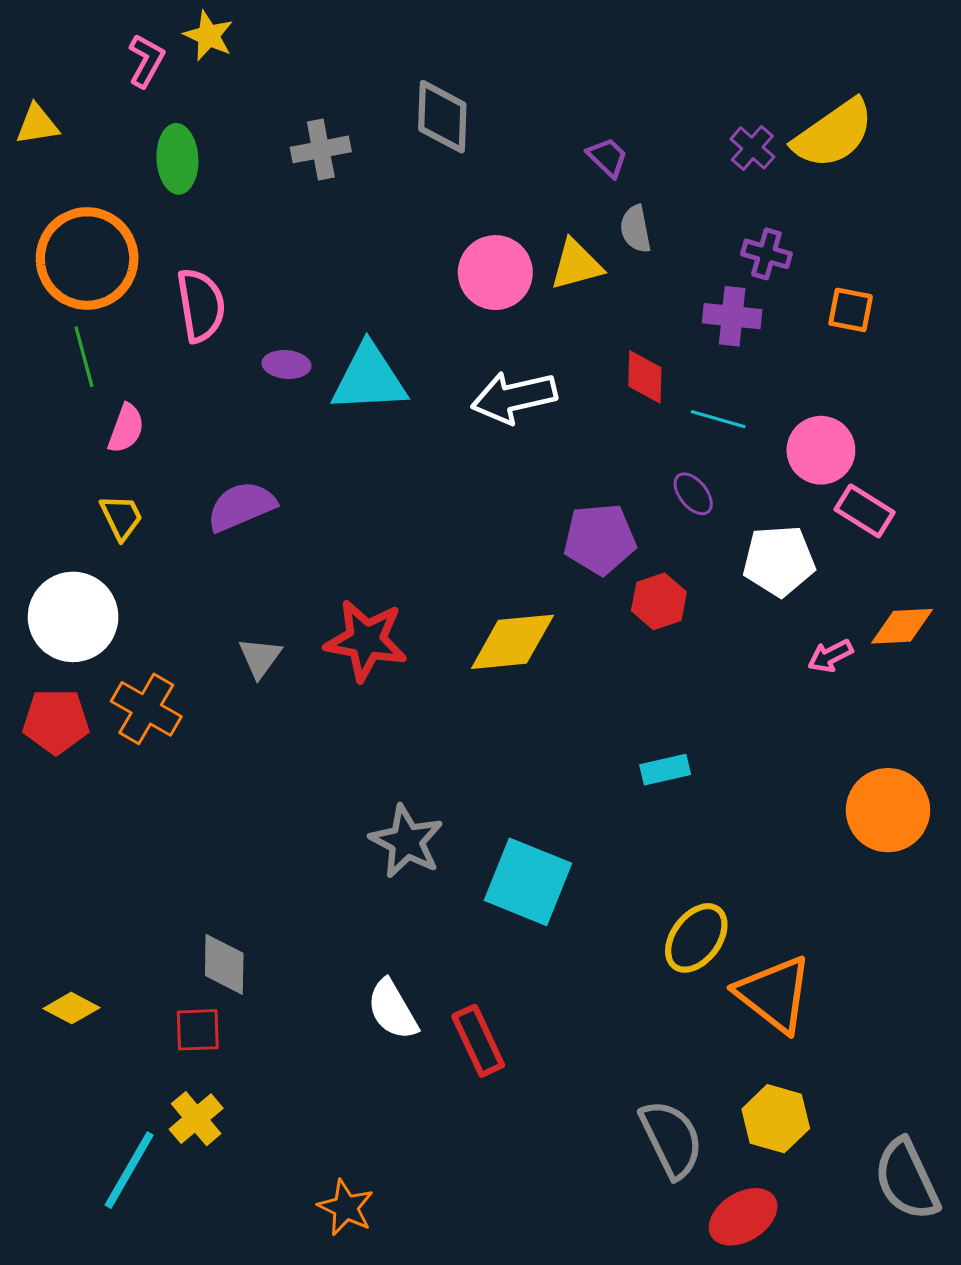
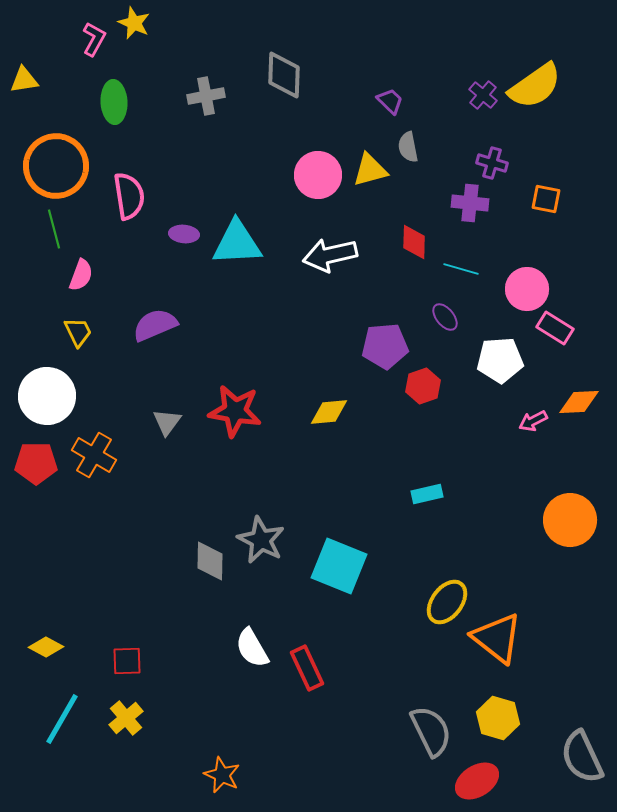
yellow diamond: (512, 642) -> (329, 412), size x0.7
gray diamond: (224, 964) -> (210, 561), moved
cyan line: (129, 1170) -> (62, 719), moved

